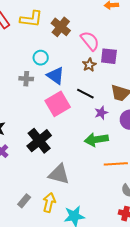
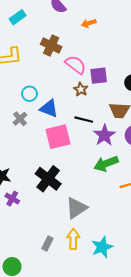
brown cross: (61, 27) -> (51, 46), moved
gray cross: (26, 79) -> (20, 119), turned -32
pink square: (58, 104) -> (58, 137), turned 30
purple star: (101, 113) -> (104, 135), size x1.5
gray triangle: (59, 174) -> (76, 208), turned -35

